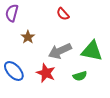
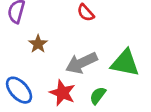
green semicircle: (80, 76) -> (98, 96), moved, turned 144

